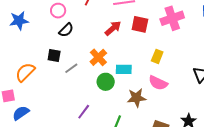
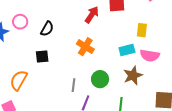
pink circle: (58, 11) -> (20, 22), moved
gray line: (71, 68) -> (74, 85), moved, turned -32
cyan rectangle: (124, 69) -> (127, 50), moved
green circle: (106, 82) -> (100, 79), moved

